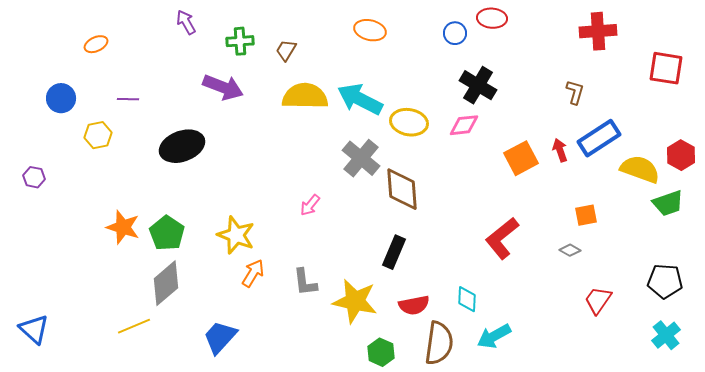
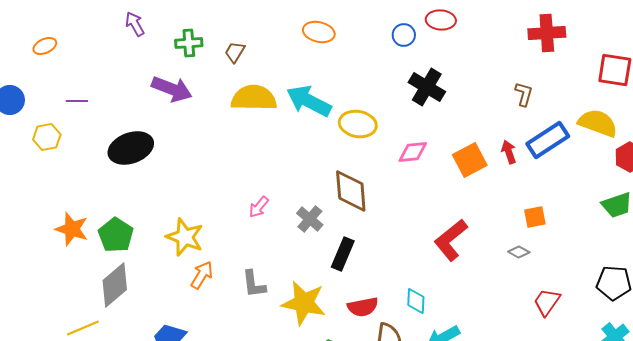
pink diamond: (464, 125) -> (413, 152), moved
gray cross: (361, 158) -> (310, 219), moved, size x0.7
yellow semicircle: (640, 169) -> (598, 123), moved

